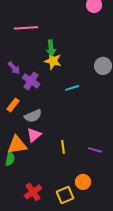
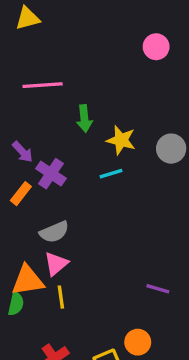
yellow star: (53, 61) -> (121, 140), moved
cyan line: (72, 88) -> (111, 174), moved
orange rectangle: (13, 105) -> (21, 194), moved
yellow line: (63, 147) -> (61, 297), moved

